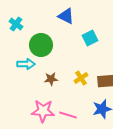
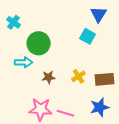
blue triangle: (66, 16) -> (99, 14), moved, turned 36
cyan square: (90, 38) -> (88, 36), turned -35

